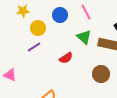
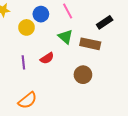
yellow circle: (38, 28) -> (27, 27), moved
purple line: (34, 47) -> (23, 62), moved, turned -64

